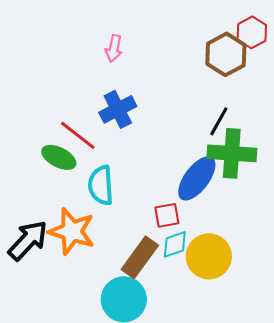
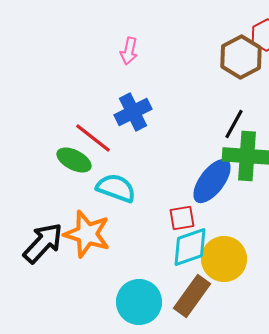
cyan semicircle: (101, 185) -> (116, 188), turned 114
cyan diamond: (175, 244) -> (190, 247), size x1.4
brown rectangle: (140, 257) -> (192, 296), moved

